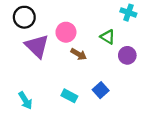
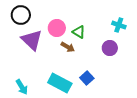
cyan cross: (128, 13) -> (119, 25), moved
green triangle: (108, 37) -> (79, 32), moved
cyan rectangle: (69, 96) -> (60, 83), size x1.6

